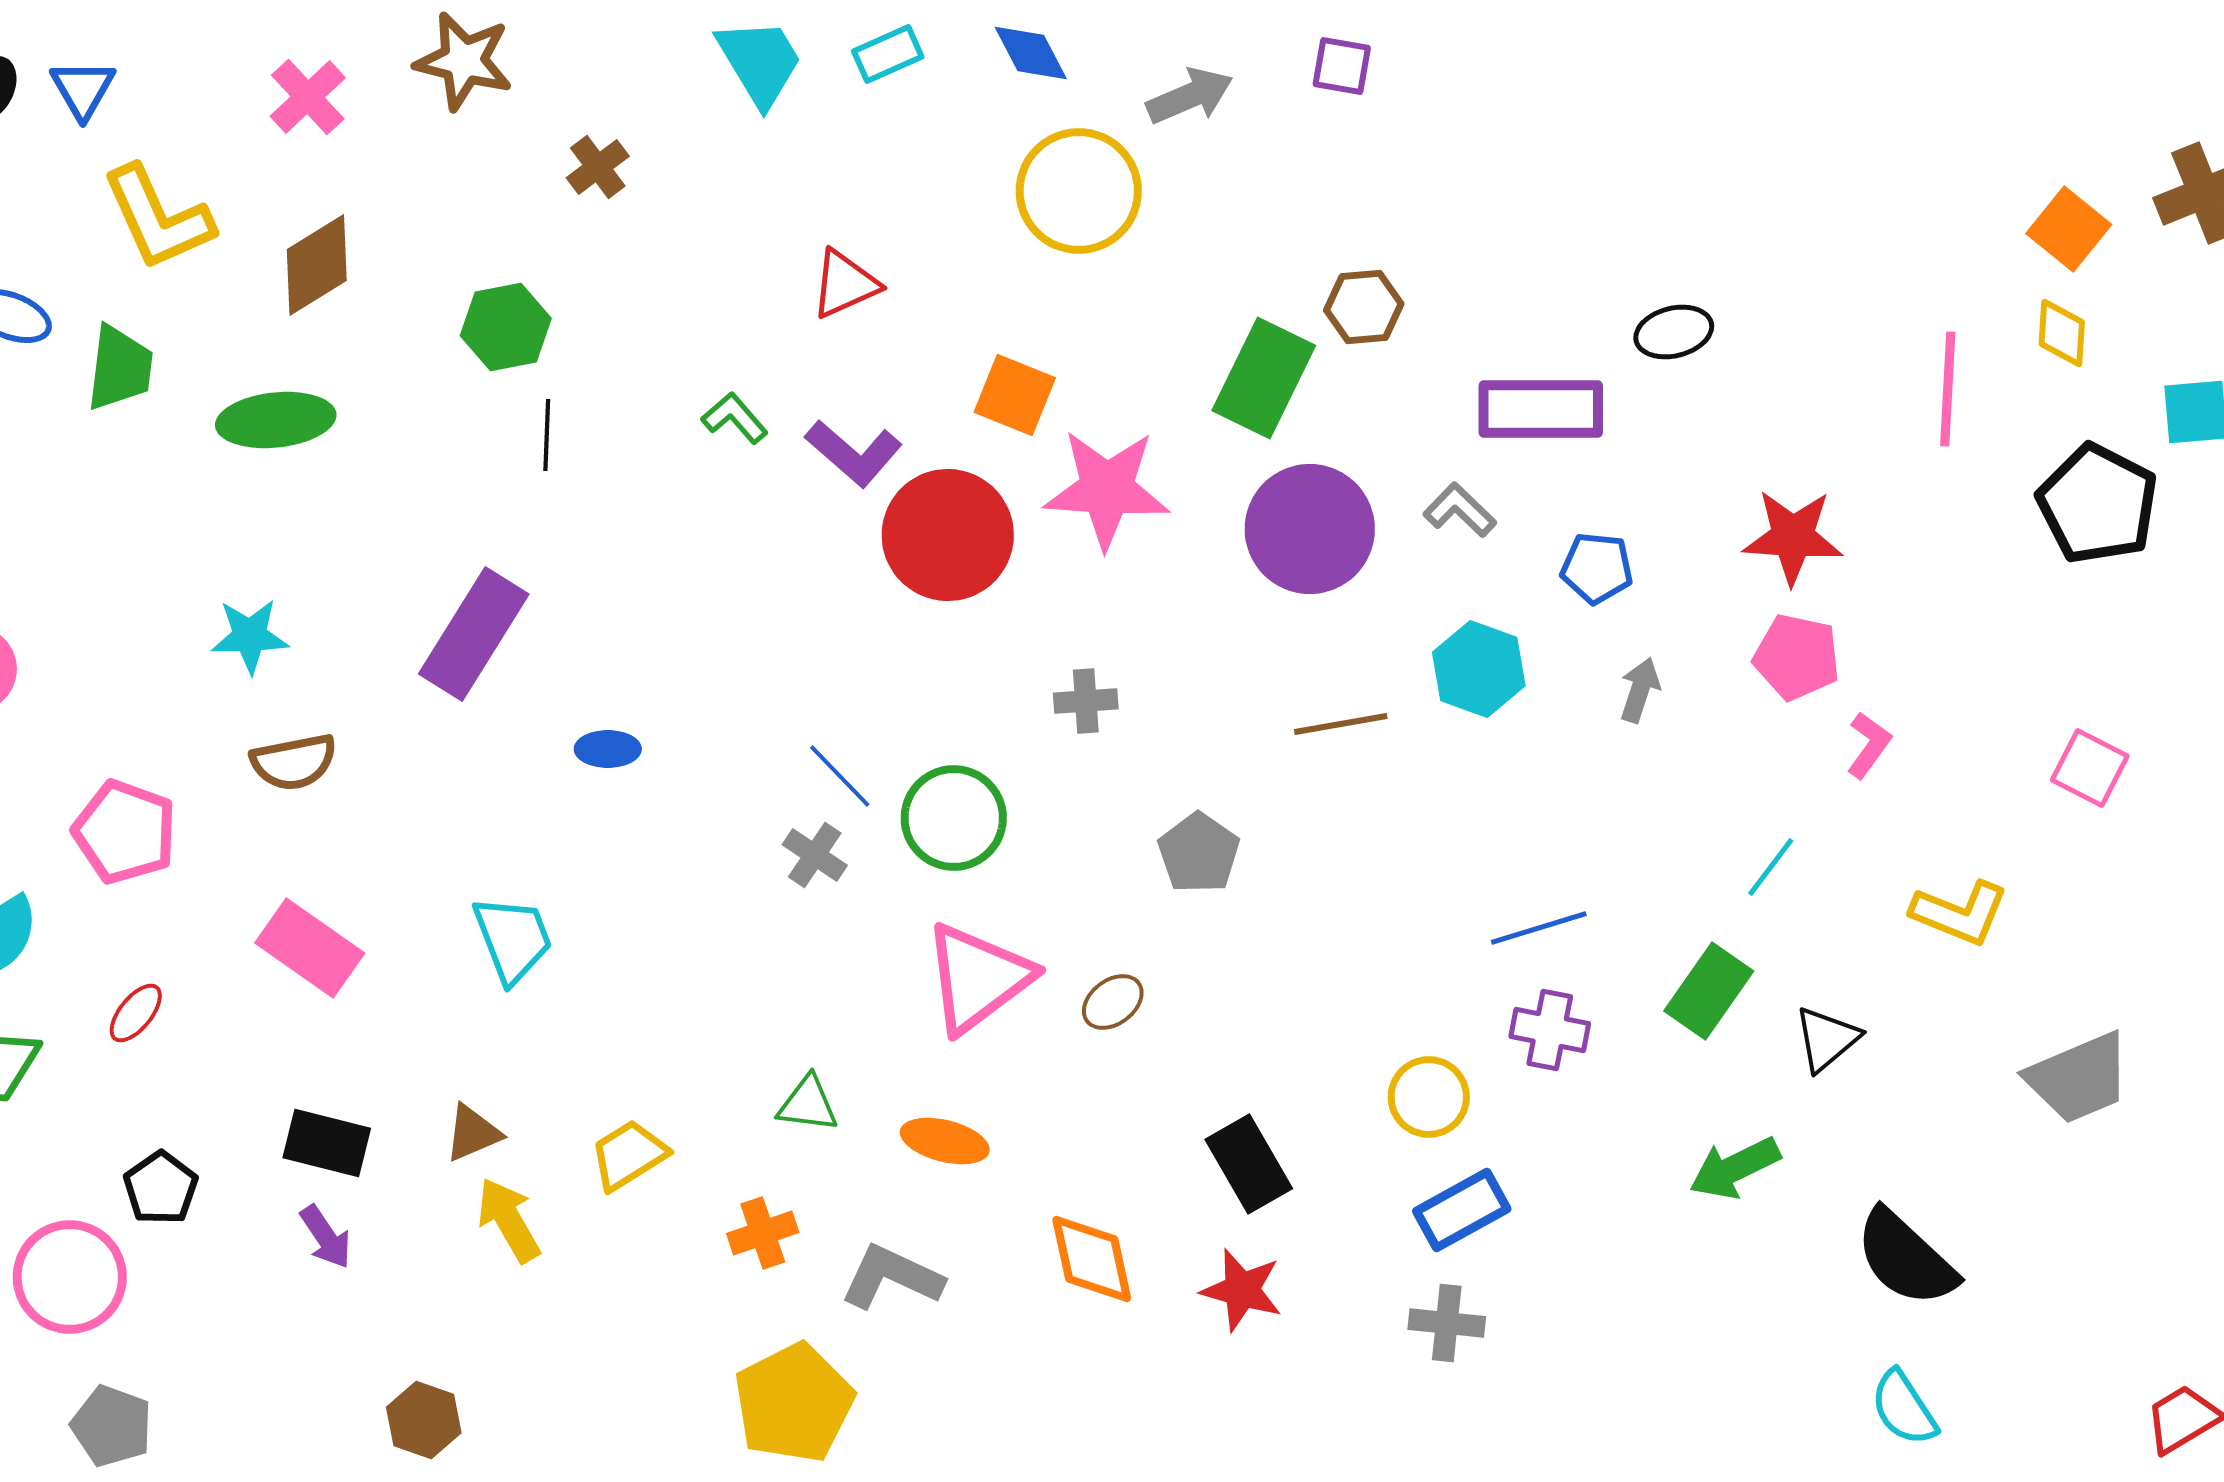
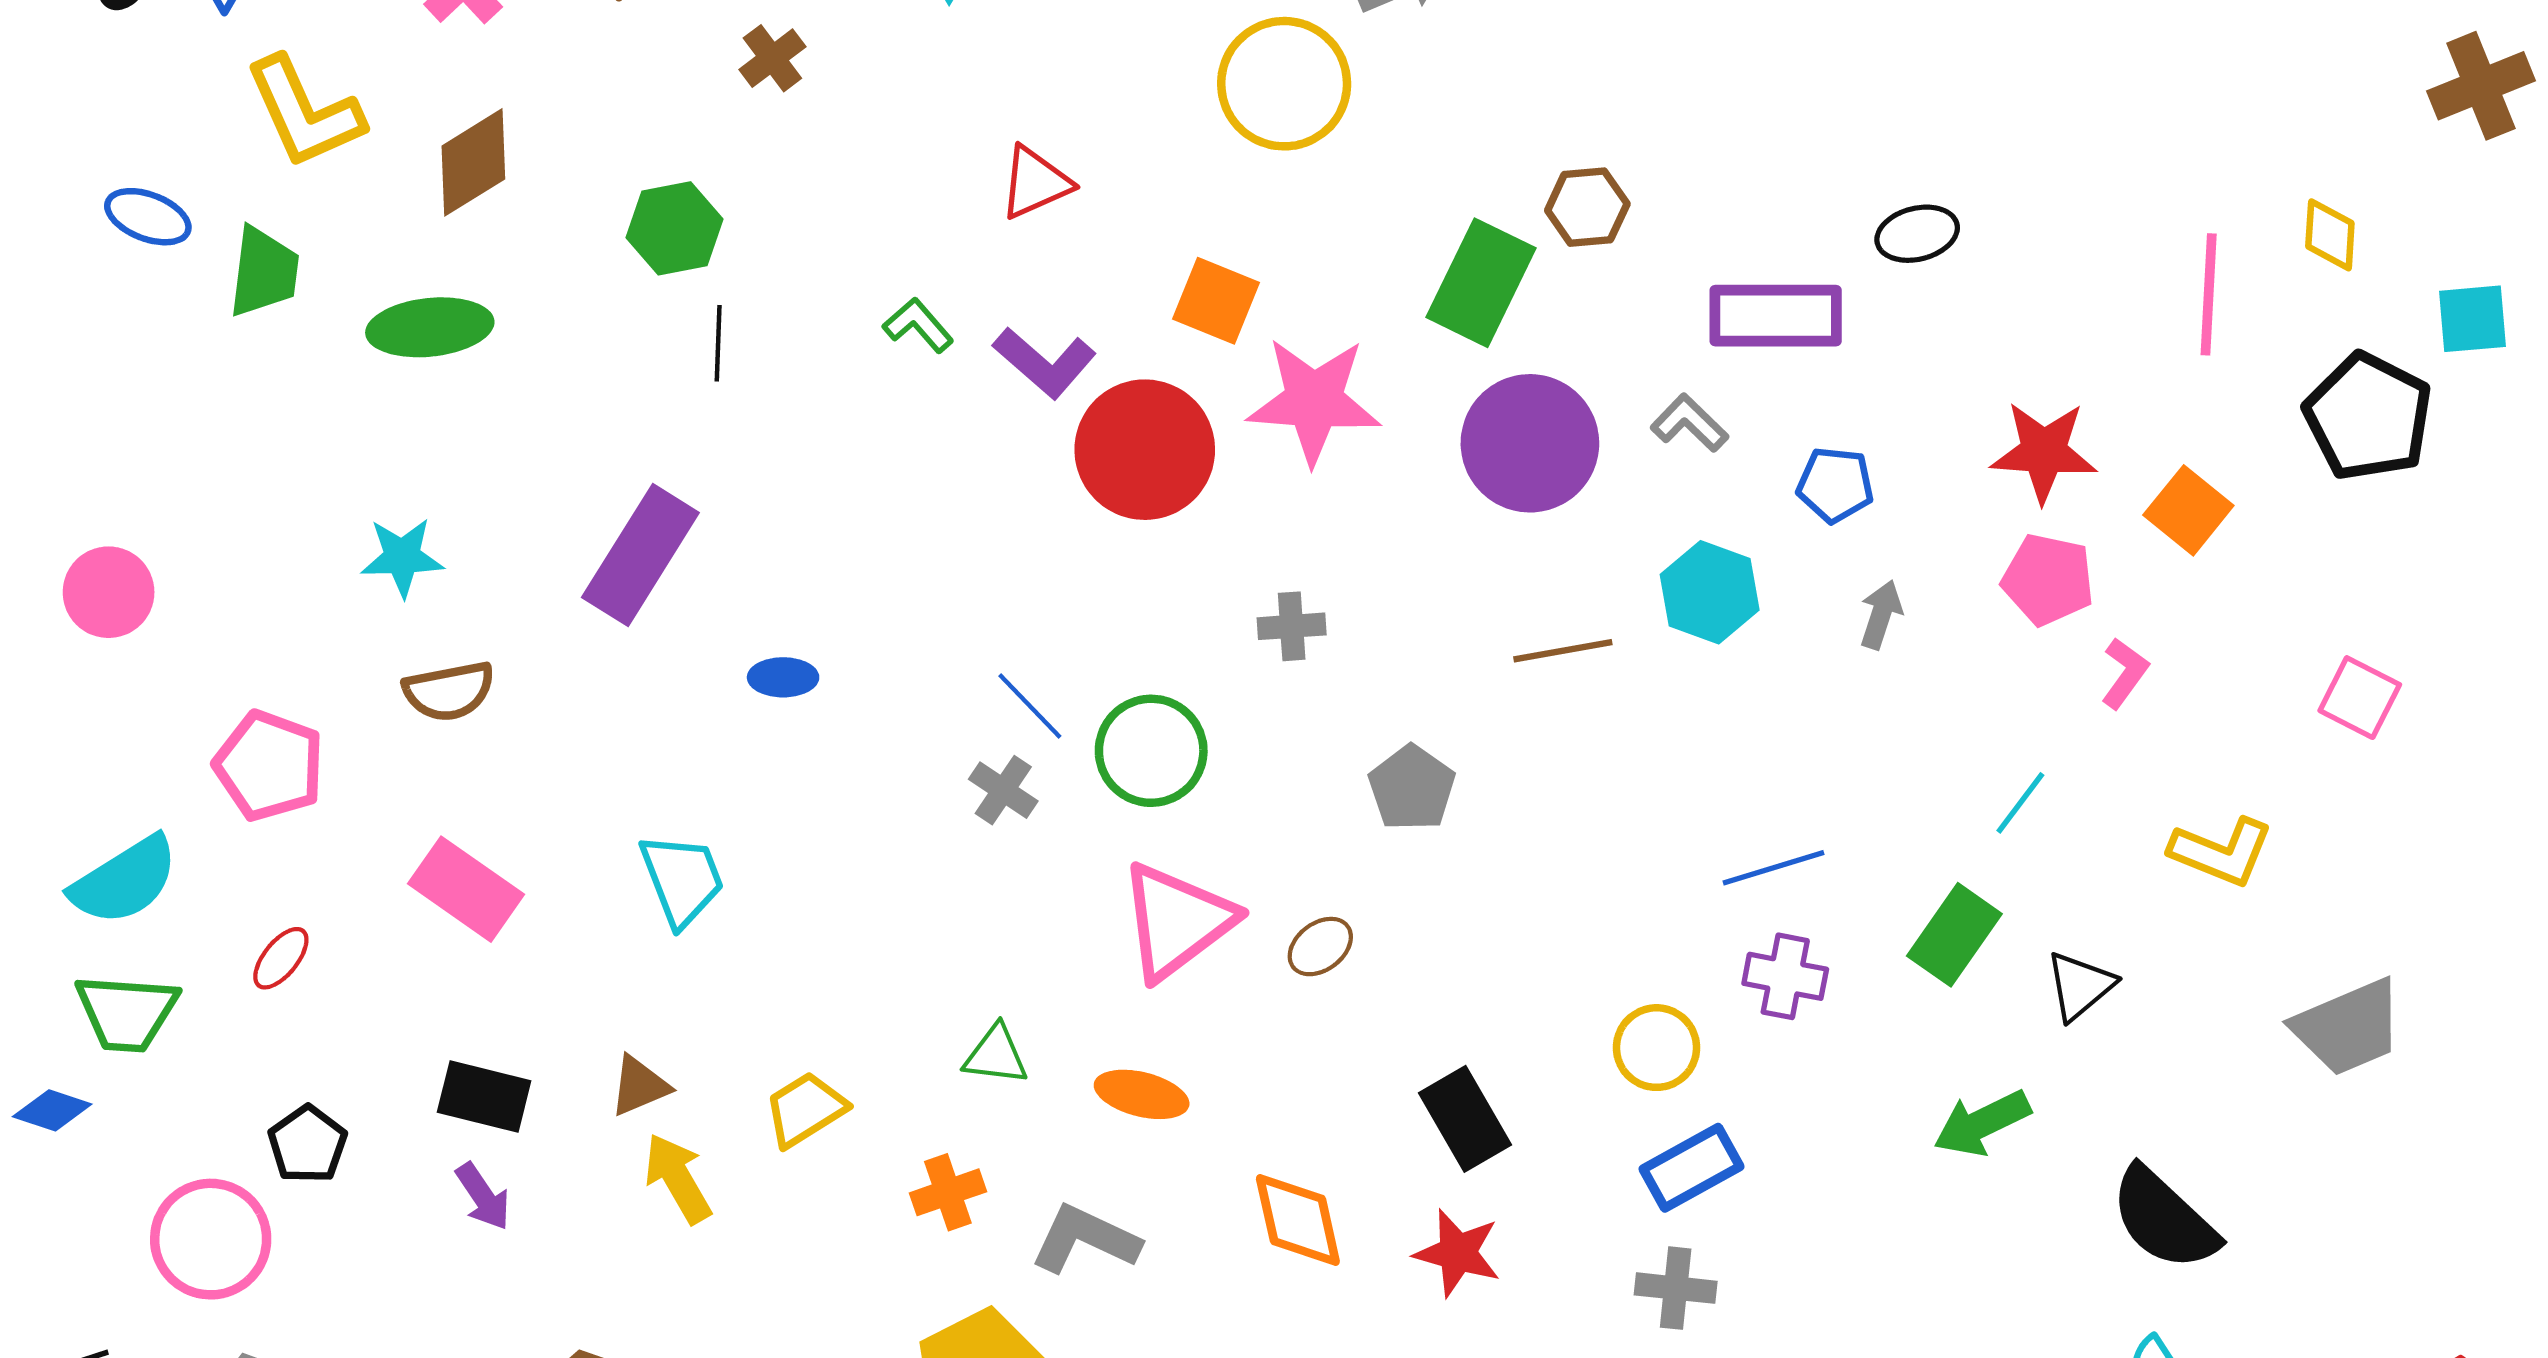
orange square: (2069, 229) -> (2188, 510), moved

